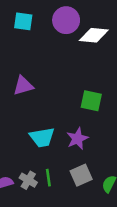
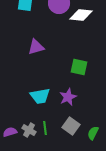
purple triangle: (23, 86) -> (36, 47), moved
gray square: (81, 175) -> (71, 126), turned -30

